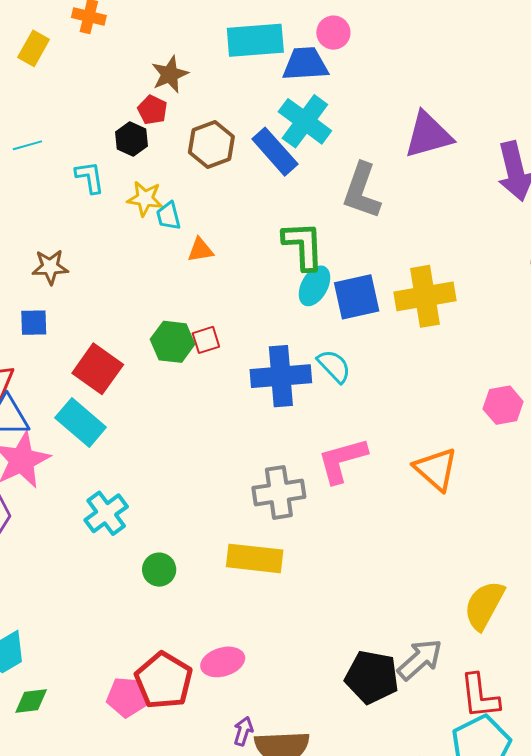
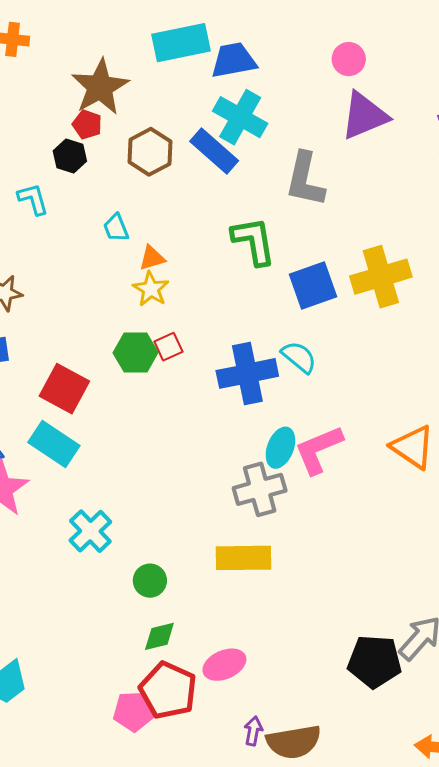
pink circle: (333, 33) -> (349, 59), moved
brown star: (170, 74) -> (100, 87), size x1.5
yellow star: (145, 199) -> (151, 289), moved, turned 30
cyan ellipse: (314, 286) -> (280, 448), moved
green diamond: (31, 701) -> (159, 636), moved

